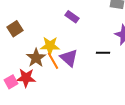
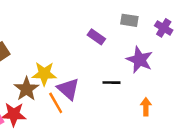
purple rectangle: (72, 17) -> (96, 37), moved
orange line: (53, 61) -> (56, 103), moved

